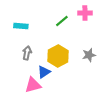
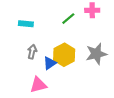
gray star: (89, 55) -> (96, 54), size x1.5
blue triangle: (44, 72) -> (50, 63), moved

